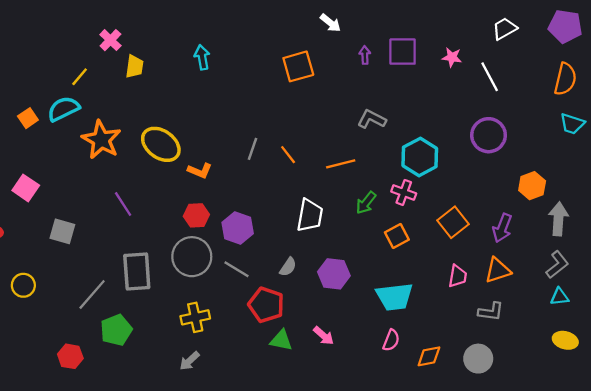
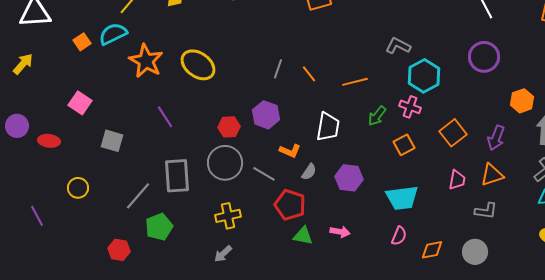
gray L-shape: (372, 119) -> (398, 46), moved
orange L-shape: (200, 171) -> (290, 151), moved
purple hexagon: (238, 228) -> (266, 115), moved
pink arrow: (324, 336) -> (340, 232), turned -30

